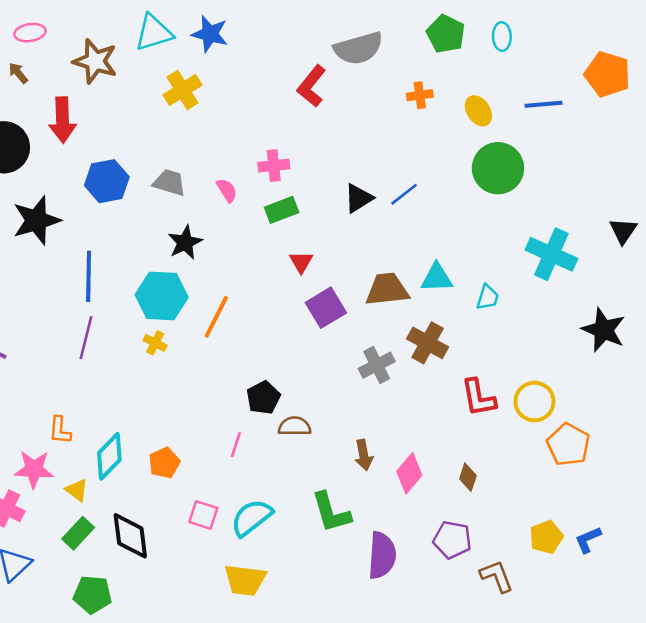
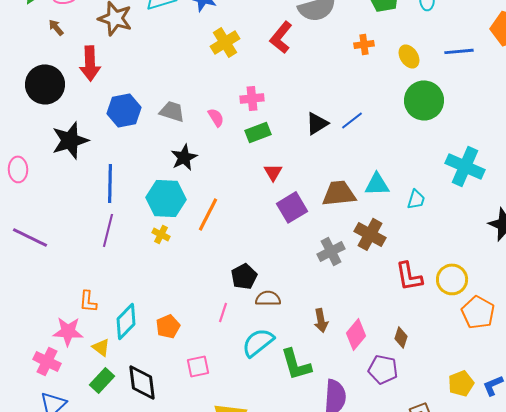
yellow cross: (182, 90) -> (225, 42), moved
pink square: (203, 515) -> (198, 366), turned -30
cyan semicircle: (252, 518) -> (258, 342), moved
purple pentagon: (452, 540) -> (383, 369), moved

